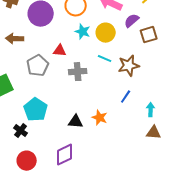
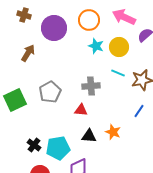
brown arrow: (15, 39) -> (28, 53), turned 120
red triangle: (60, 51) -> (81, 110), moved
gray pentagon: (38, 66) -> (50, 92), moved
cyan pentagon: (36, 110) -> (58, 148), moved, turned 30

